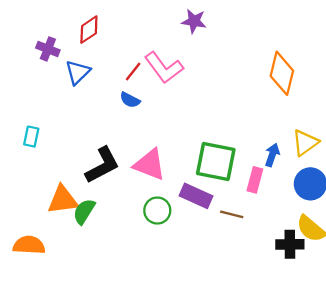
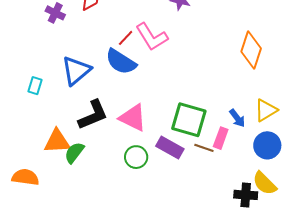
blue triangle: (78, 72) -> (76, 71), moved, size x1.4
blue semicircle: (130, 100) -> (121, 62), size x1.8
blue arrow: (272, 155) -> (237, 118), turned 120
brown line: (232, 214) -> (204, 148), moved

